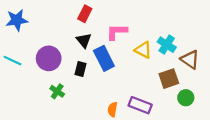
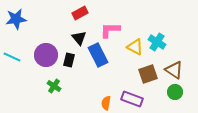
red rectangle: (85, 14) -> (80, 13), turned 35
brown triangle: (190, 59) -> (174, 70), moved
black rectangle: (81, 69) -> (69, 60), moved
brown square: (169, 79) -> (148, 74), moved

